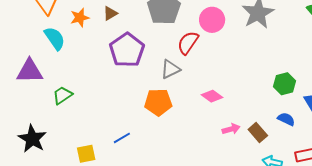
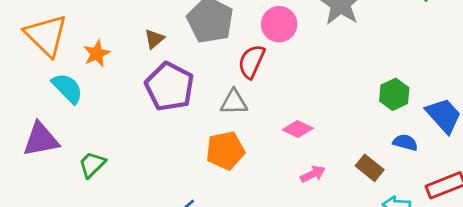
brown triangle: (110, 13) -> (154, 39), moved
gray triangle: (170, 69) -> (234, 102), turned 35
pink arrow: (231, 129) -> (313, 174), moved

